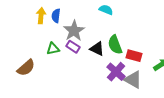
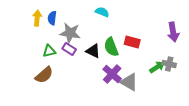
gray star: (74, 31) -> (70, 33), turned -30
red rectangle: (134, 56) -> (132, 42), moved
brown semicircle: (26, 68) -> (44, 75), moved

